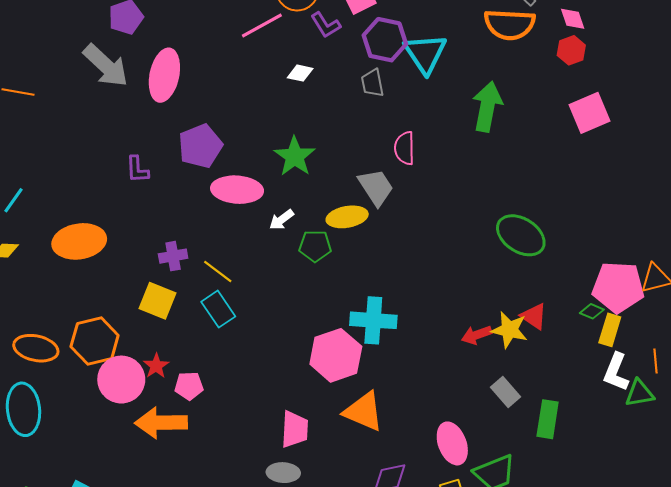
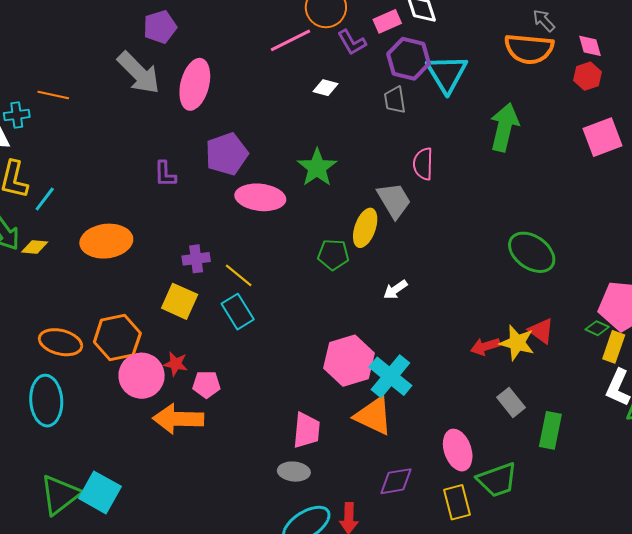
yellow ellipse: (347, 217) -> (365, 228), turned -63
white arrow: (282, 220) -> (395, 290), moved
cyan cross: (373, 320) -> (390, 376), moved, turned 33
red star: (156, 366) -> (176, 364), turned -30

